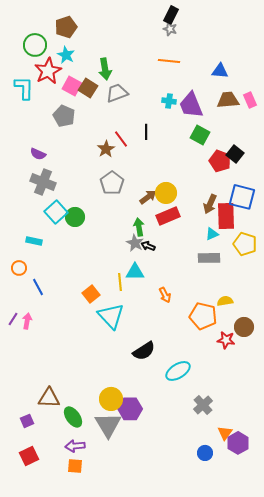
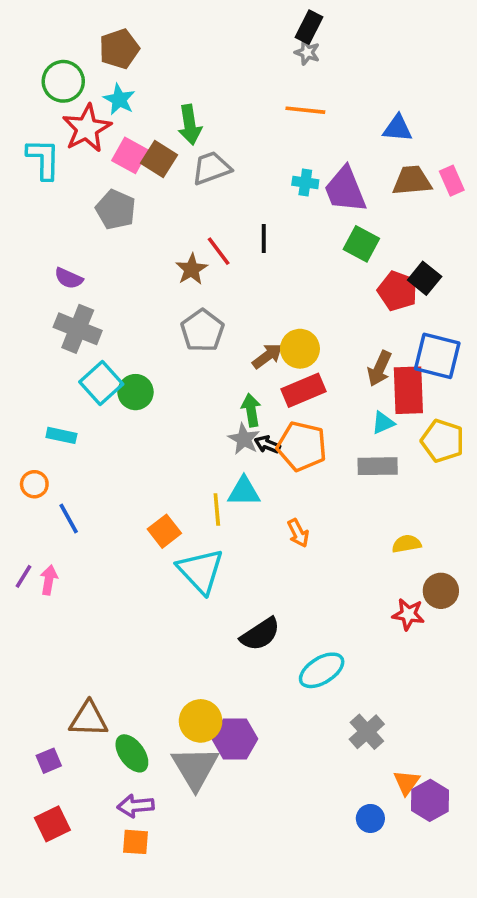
orange pentagon: (203, 316) -> (302, 446), moved

